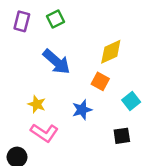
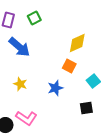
blue arrow: (56, 62) -> (19, 47), moved
pink L-shape: (44, 133) -> (26, 118), moved

